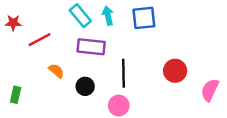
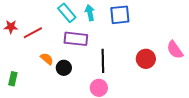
red star: (13, 23) -> (11, 27), moved
black circle: (85, 86) -> (64, 68), moved
pink semicircle: (210, 90) -> (175, 50), moved, turned -60

